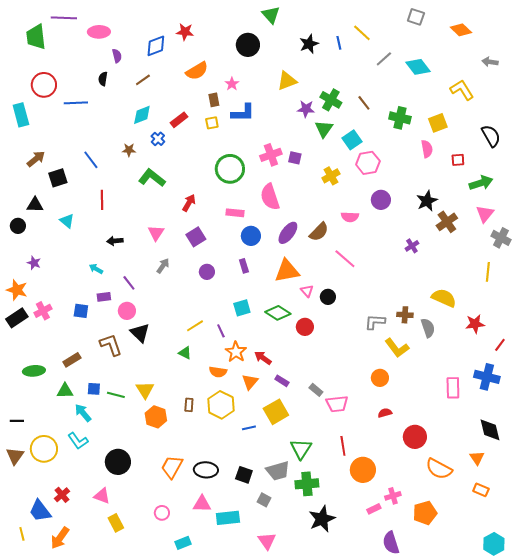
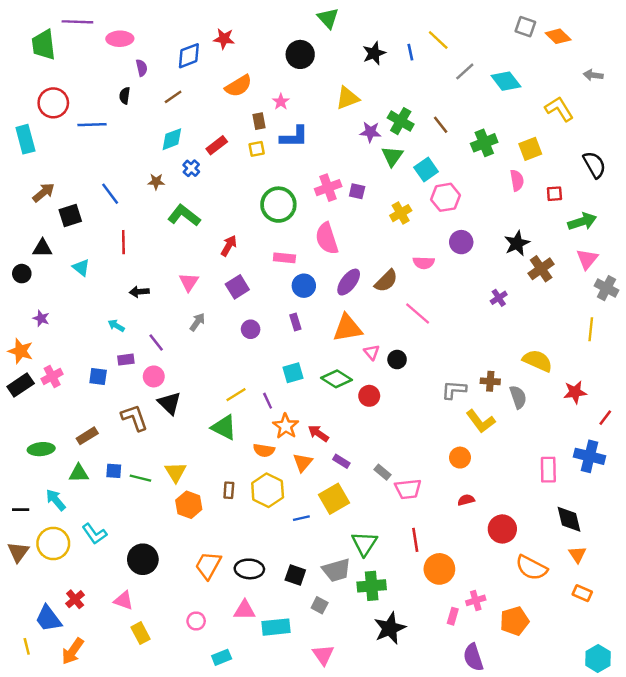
gray square: (416, 17) -> (525, 27), moved
green cross: (400, 118) -> (484, 143), turned -35
green triangle: (185, 353) -> (224, 427), size x1.6
cyan arrow: (83, 413) -> (56, 500), moved
black diamond: (490, 430) -> (569, 519), moved
pink rectangle: (374, 509) -> (453, 616), turned -48

